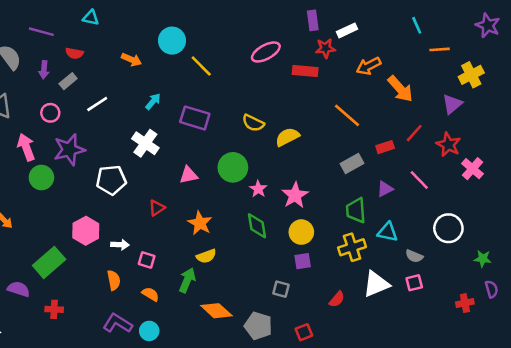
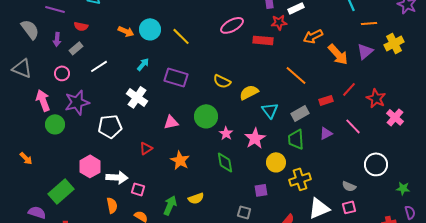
cyan circle: (172, 41) -> (150, 29), moved
purple triangle: (452, 104) -> (365, 51), moved
green trapezoid: (356, 210) -> (296, 139), moved
yellow circle: (301, 232) -> (276, 162), moved
cyan triangle: (388, 232) -> (270, 110), moved, turned 42
white arrow: (120, 245) -> (117, 177), size x1.5
yellow semicircle: (206, 256) -> (196, 198), moved

